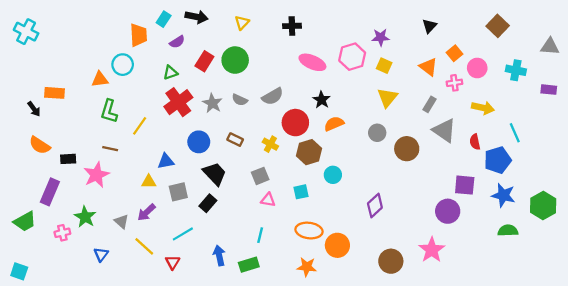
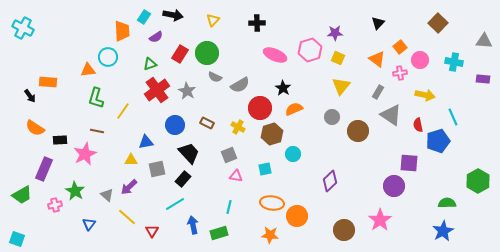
gray semicircle: (240, 100) -> (215, 77), moved
blue star: (503, 195) -> (443, 231), moved, turned 30
cyan line: (183, 234) -> (175, 204), moved

